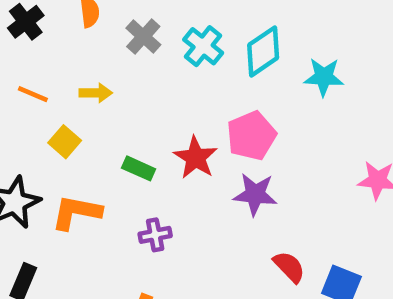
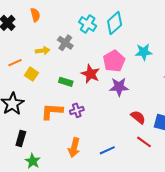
gray cross: (143, 36) -> (65, 43), moved
cyan star: (324, 77) -> (144, 52), moved
orange line: (33, 94) -> (15, 63), moved, turned -40
orange L-shape: (76, 212) -> (52, 111), moved

